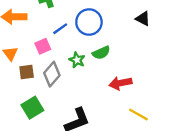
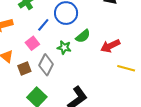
red arrow: (120, 83) -> (110, 46), moved
yellow line: (138, 115) -> (126, 68), moved

